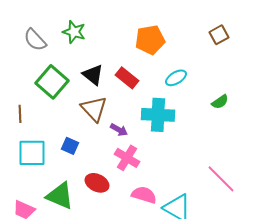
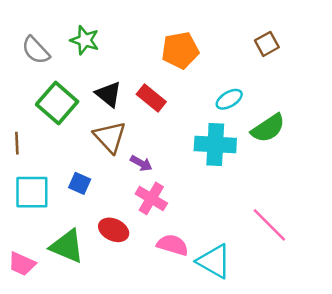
cyan ellipse: (176, 78) -> (229, 99), moved
green semicircle: (220, 102) -> (268, 128), size x1.6
cyan cross: (158, 115) -> (215, 144), moved

